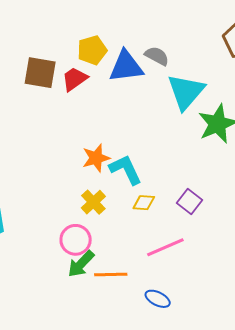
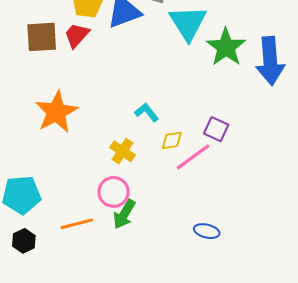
orange star: (96, 158) -> (56, 112), moved, size x1.5
cyan L-shape: (126, 170) -> (147, 112), size x0.7
pink line: (165, 247) -> (193, 157), moved
orange line: (111, 274) -> (77, 224), moved

